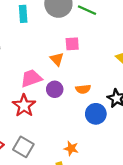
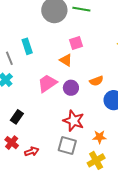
cyan rectangle: (23, 14) -> (27, 46), moved
red star: (24, 106) -> (74, 121), moved
gray square: (23, 147) -> (67, 145), moved

